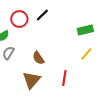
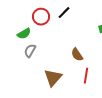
brown semicircle: (38, 58) -> (77, 55), moved

